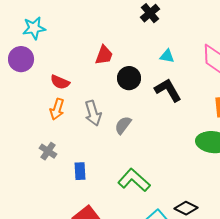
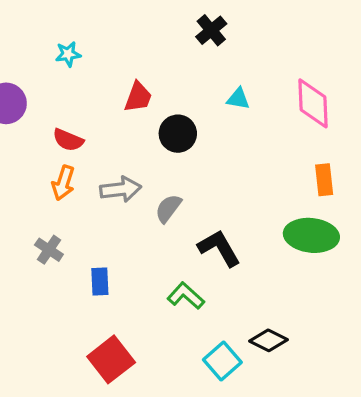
cyan star: (34, 28) -> (68, 54), moved, size x0.7
black L-shape: (168, 90) -> (219, 248), moved
gray arrow: (93, 113) -> (121, 189), turned -80
green L-shape: (134, 180) -> (186, 296), size x0.7

